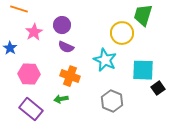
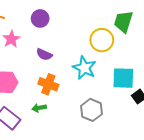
purple circle: (62, 25) -> (40, 18), moved

